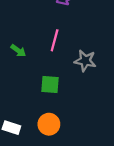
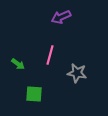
green square: (50, 85) -> (34, 94), moved

